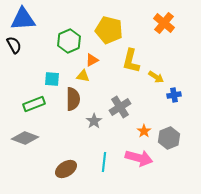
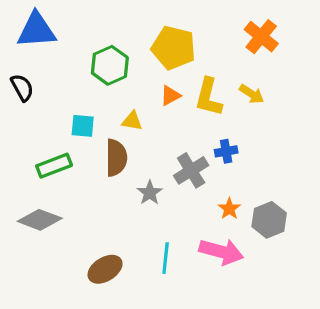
black semicircle: (14, 45) -> (22, 88), moved
orange triangle: (92, 60) -> (170, 96), moved
yellow arrow: (156, 77) -> (252, 94), moved
blue cross: (174, 95) -> (226, 151), moved

